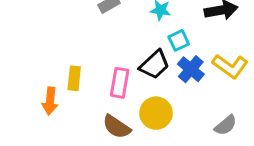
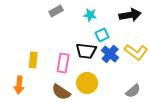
black trapezoid: (154, 65) -> (86, 51), turned 50
orange arrow: (50, 101) -> (19, 85), moved

